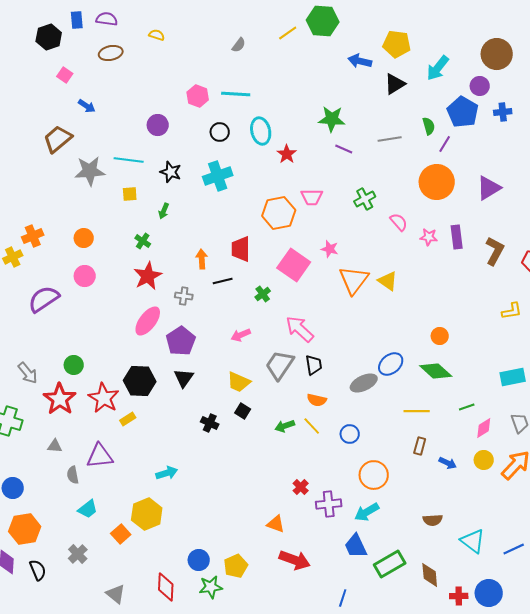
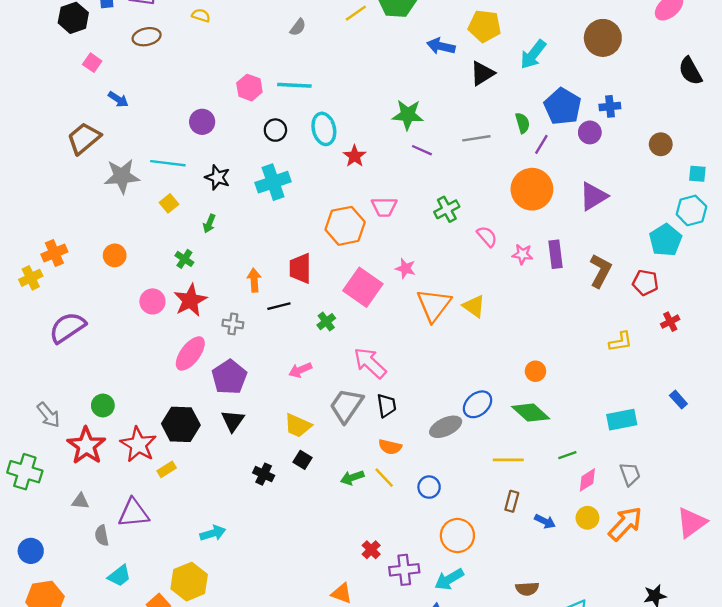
purple circle: (480, 86) -> (590, 132), moved
yellow square: (130, 194) -> (169, 203), turned -35
pink circle: (85, 276) -> (152, 301), moved

